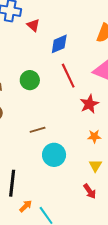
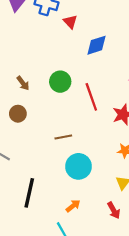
red line: (68, 76) -> (91, 97), moved
orange arrow: (26, 206) -> (73, 206), moved

